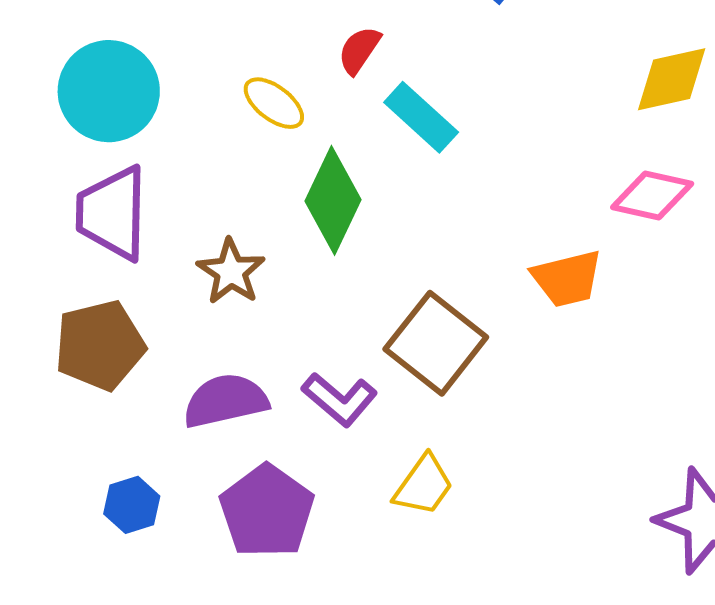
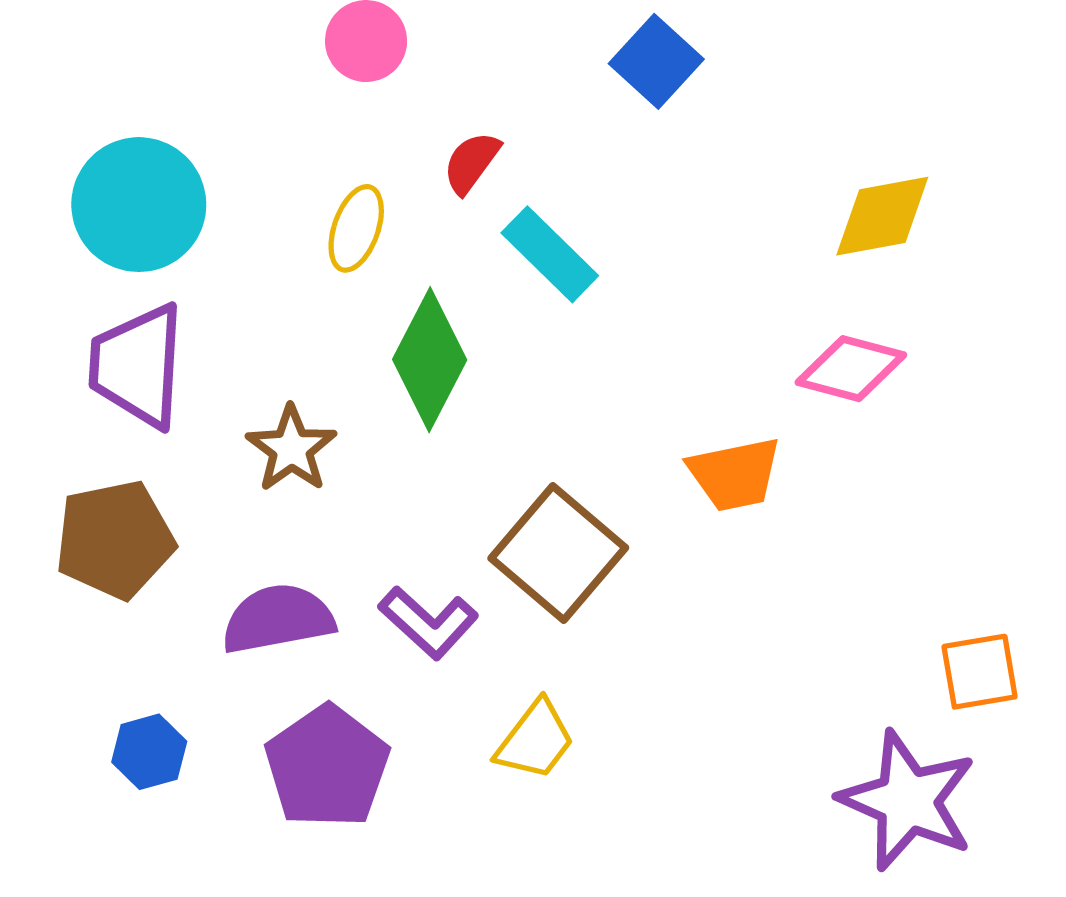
yellow ellipse: (274, 103) -> (356, 228), turned 70

